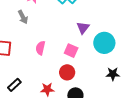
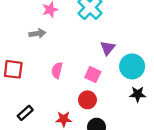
gray arrow: (23, 17) -> (37, 34), turned -72
black star: (113, 74) -> (138, 94), moved

